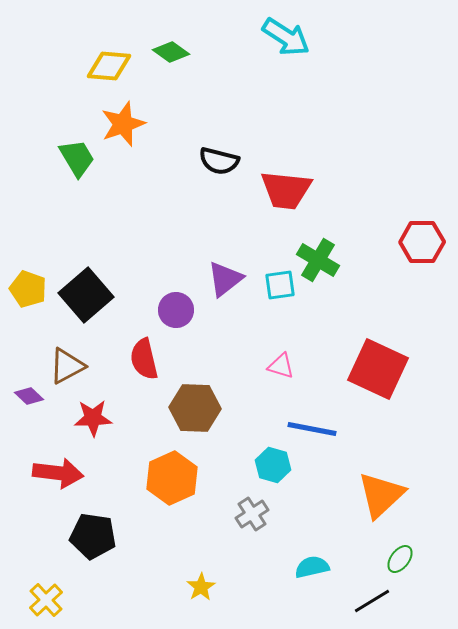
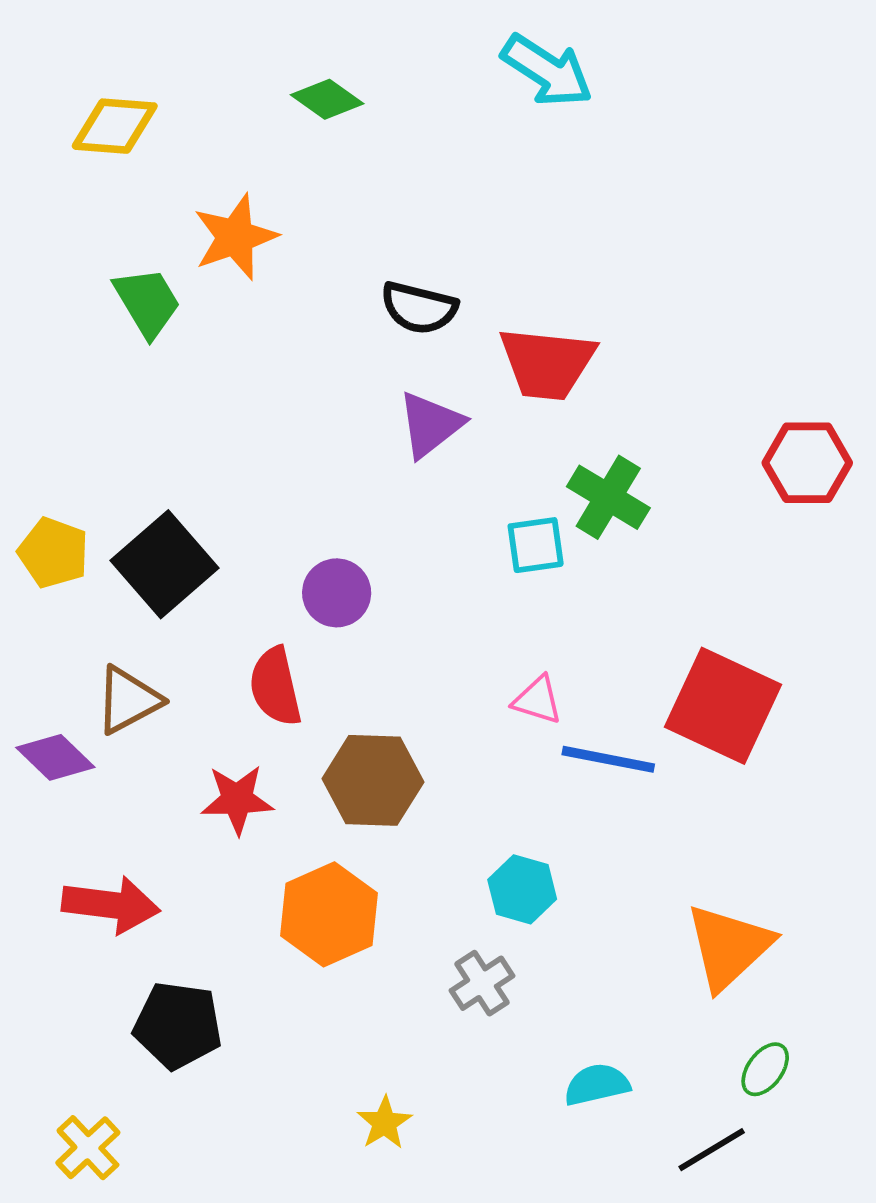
yellow diamond: (109, 66) -> (115, 126), moved
purple triangle: (225, 279) -> (430, 425), moved
purple diamond: (29, 396) -> (55, 757), size x1.4
red star: (93, 418) -> (237, 800), moved
blue line: (312, 429) -> (608, 759), moved

